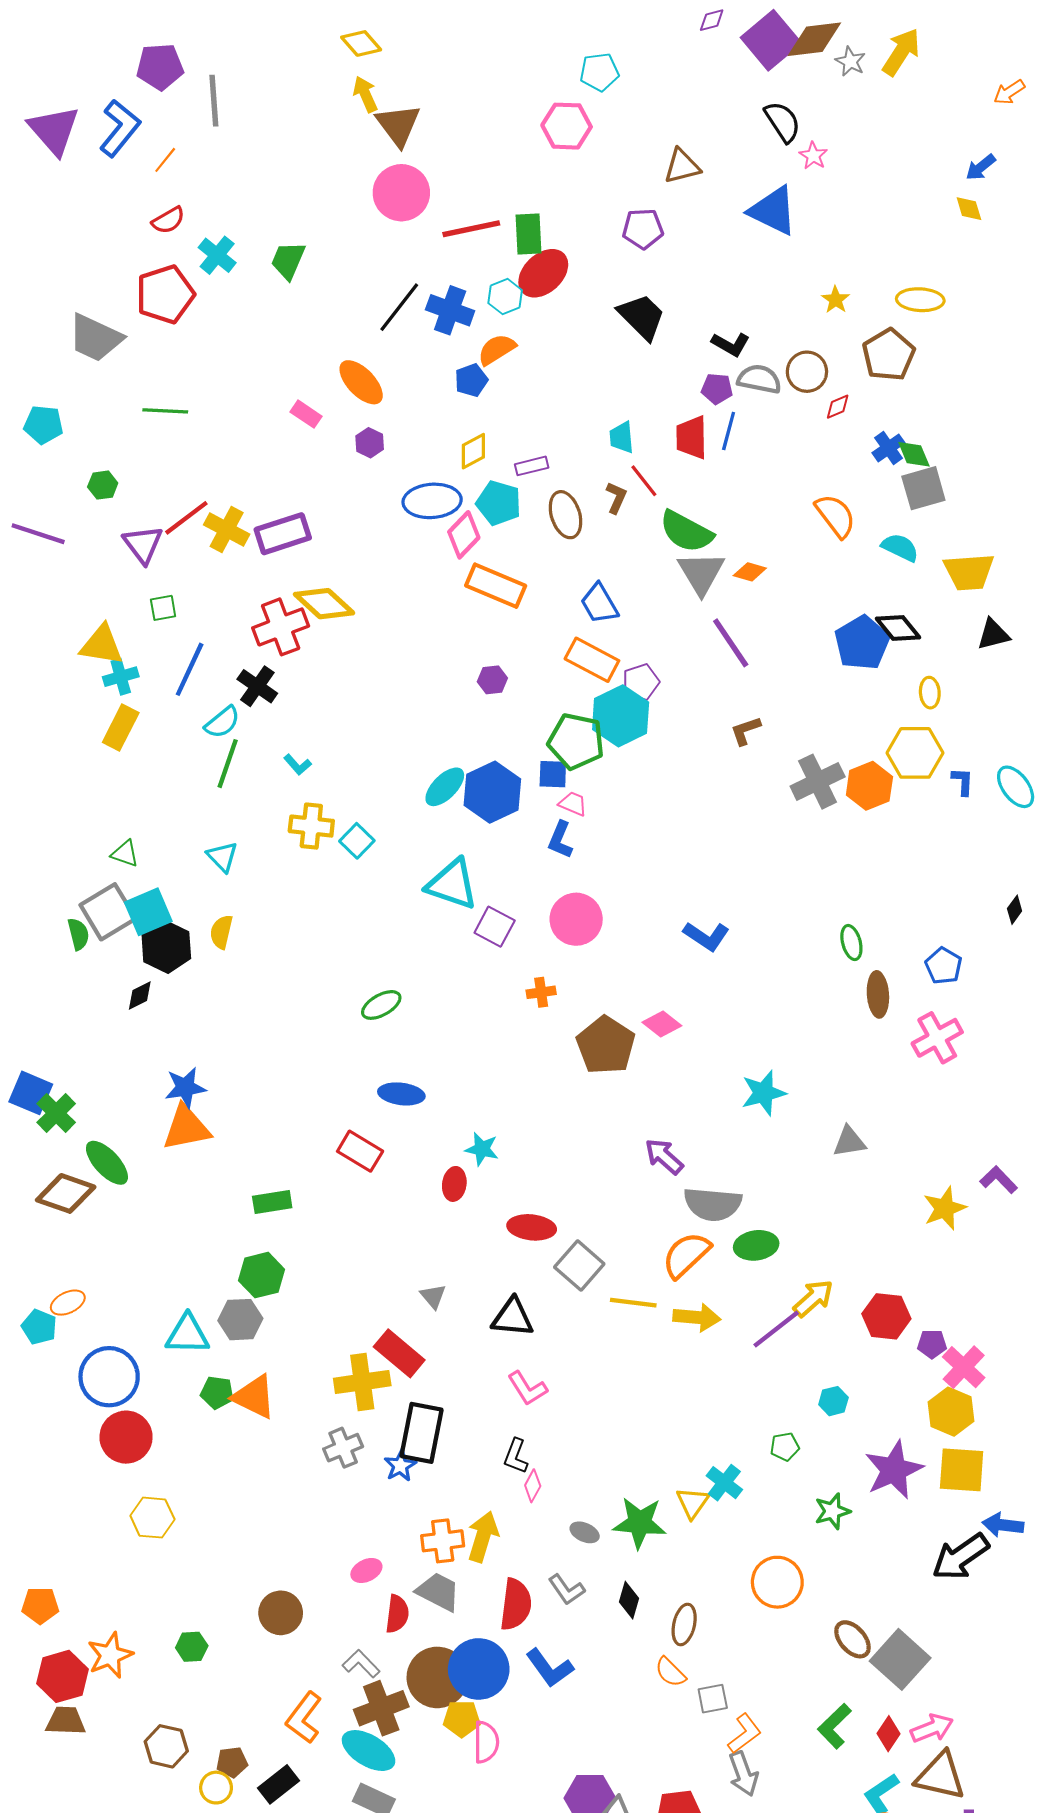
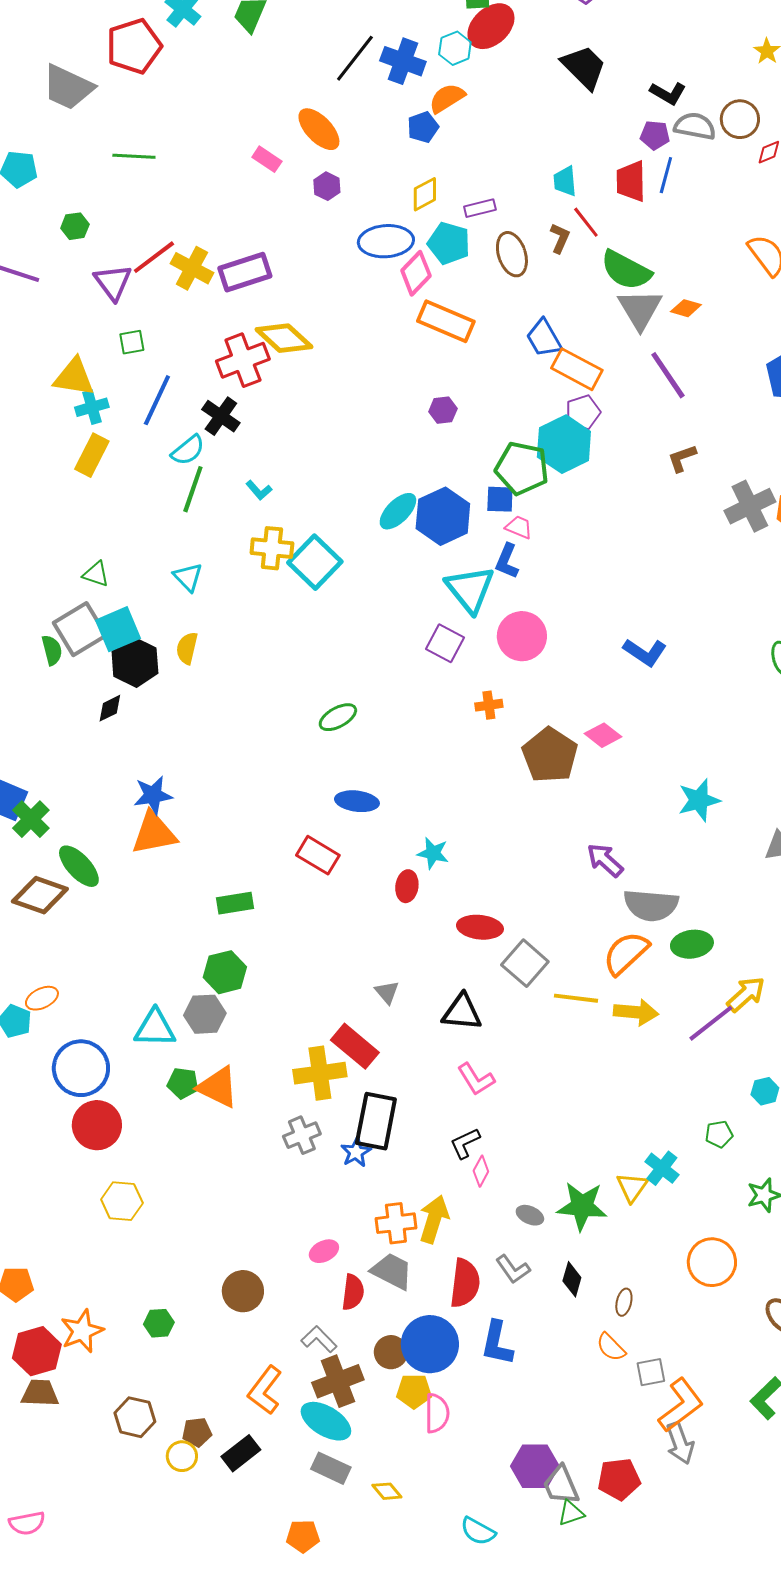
orange rectangle: (592, 660) -> (577, 369), moved
cyan square: (357, 841) -> (315, 562), size x1.6
cyan triangle: (452, 884) -> (470, 589), moved, turned 32
black L-shape: (516, 1456) -> (465, 1143), turned 44
brown ellipse: (684, 1625) -> (624, 1302), size x0.7
blue L-shape: (550, 1668) -> (497, 1343), turned 48
brown circle: (437, 1677) -> (391, 1352), size x0.6
orange L-shape: (744, 1734) -> (681, 1405), size x1.4

